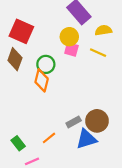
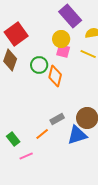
red square: (21, 31) -> (16, 34), turned 30
orange diamond: (42, 80) -> (55, 76), moved
gray rectangle: (74, 122) -> (57, 119), moved

